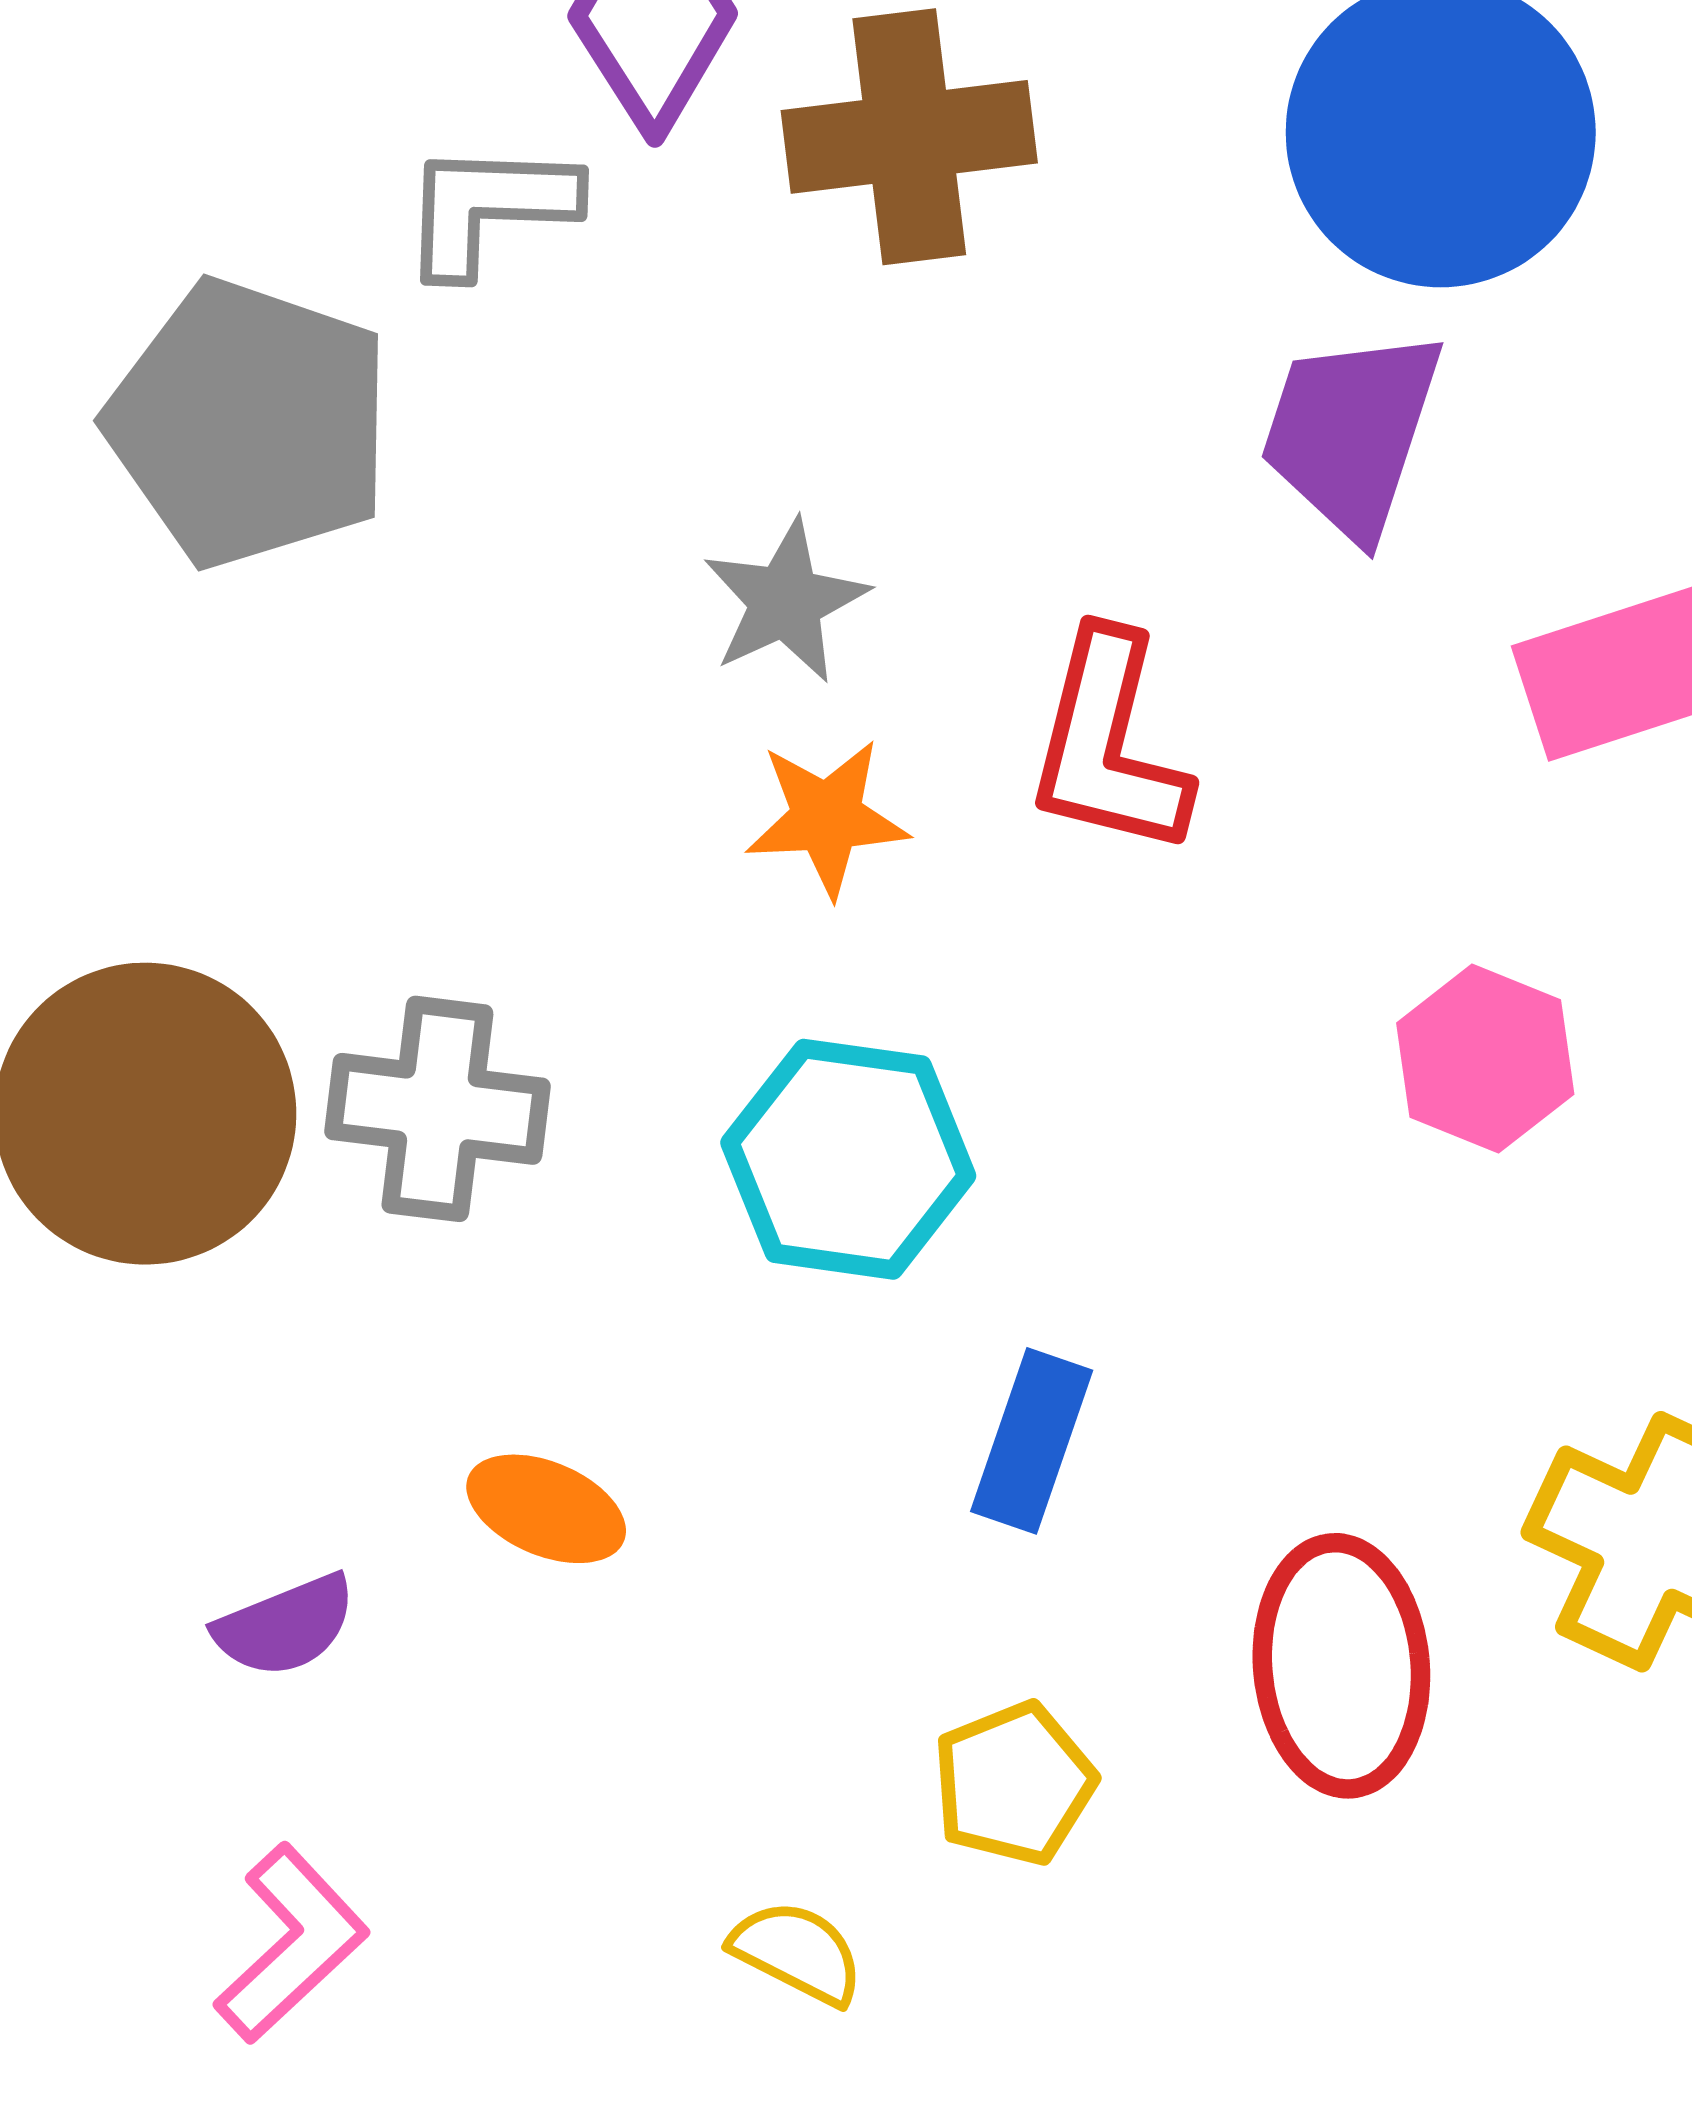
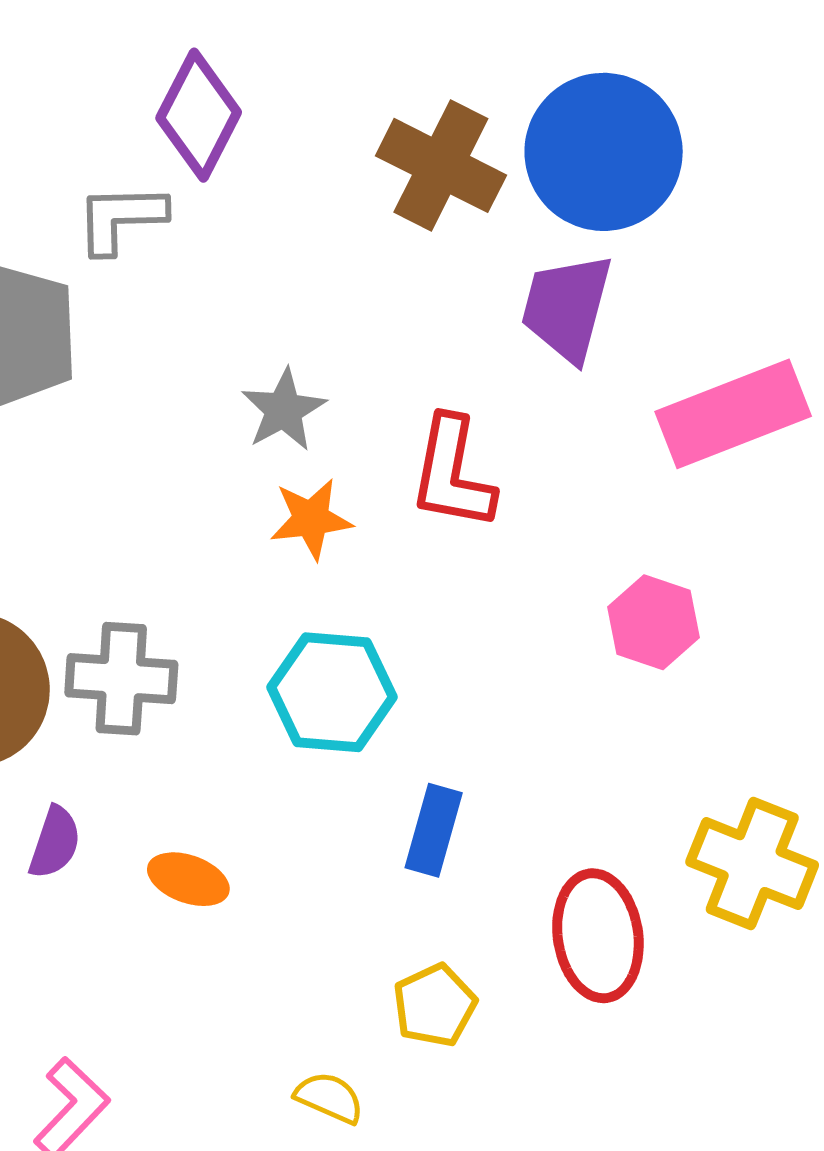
brown cross: (909, 137) -> (441, 165), moved, turned 37
purple semicircle: (285, 1626) -> (55, 842), moved, turned -46

